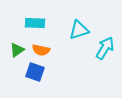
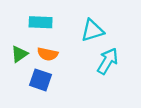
cyan arrow: (105, 48) -> (108, 61), moved

